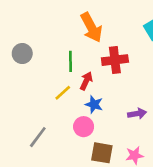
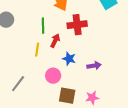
yellow line: (63, 93) -> (37, 50), turned -40
blue star: (94, 104) -> (69, 59), moved

